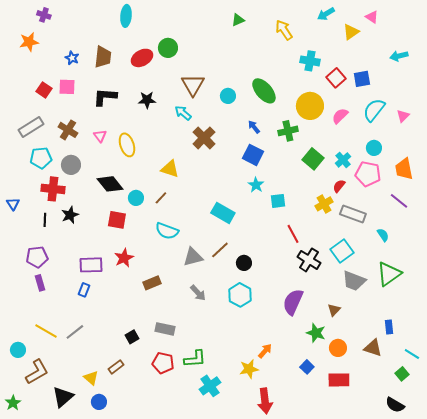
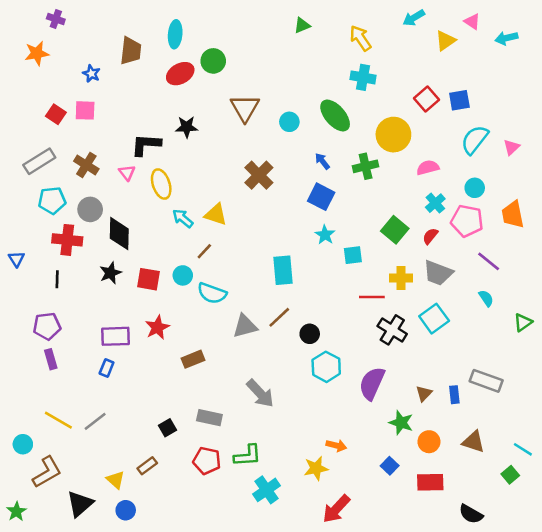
cyan ellipse: (126, 16) -> (175, 34), moved
cyan arrow: (399, 56) -> (506, 38), moved
brown trapezoid: (103, 57) -> (131, 51), moved
cyan cross: (310, 61) -> (363, 77), moved
black L-shape: (105, 97) -> (146, 145), moved
cyan arrow: (183, 113) -> (183, 218), moved
pink semicircle: (340, 116) -> (428, 168), moved, turned 30
green square: (313, 159) -> (395, 230), moved
black diamond: (110, 184) -> (119, 234), moved, turned 40
cyan circle: (136, 198) -> (183, 275), moved
purple line: (399, 201) -> (489, 261), moved
yellow cross: (324, 204) -> (401, 278), moved, turned 30
cyan rectangle: (223, 213) -> (283, 270), turned 55
gray rectangle: (353, 214) -> (486, 381), moved
black star: (70, 215) -> (110, 273), moved
red line: (293, 234) -> (372, 297), turned -60
green triangle: (389, 274) -> (523, 322), moved, size x0.6
gray trapezoid: (354, 281) -> (438, 273), moved
gray arrow: (198, 293) -> (260, 393), moved, size x1.4
cyan hexagon: (240, 295) -> (326, 367), moved
blue rectangle: (389, 327) -> (454, 395), moved
orange arrow: (265, 351) -> (336, 445), turned 63
red arrow: (265, 401) -> (336, 509), turned 50
black semicircle: (395, 405) -> (471, 514), moved

